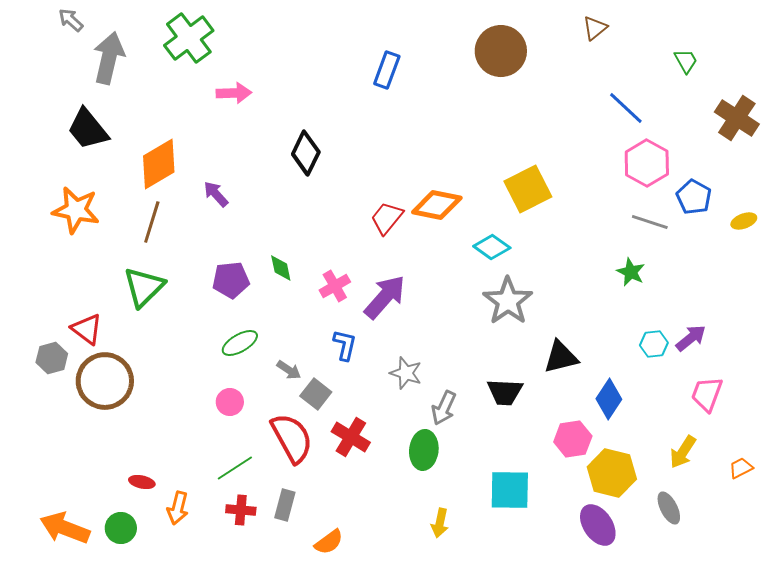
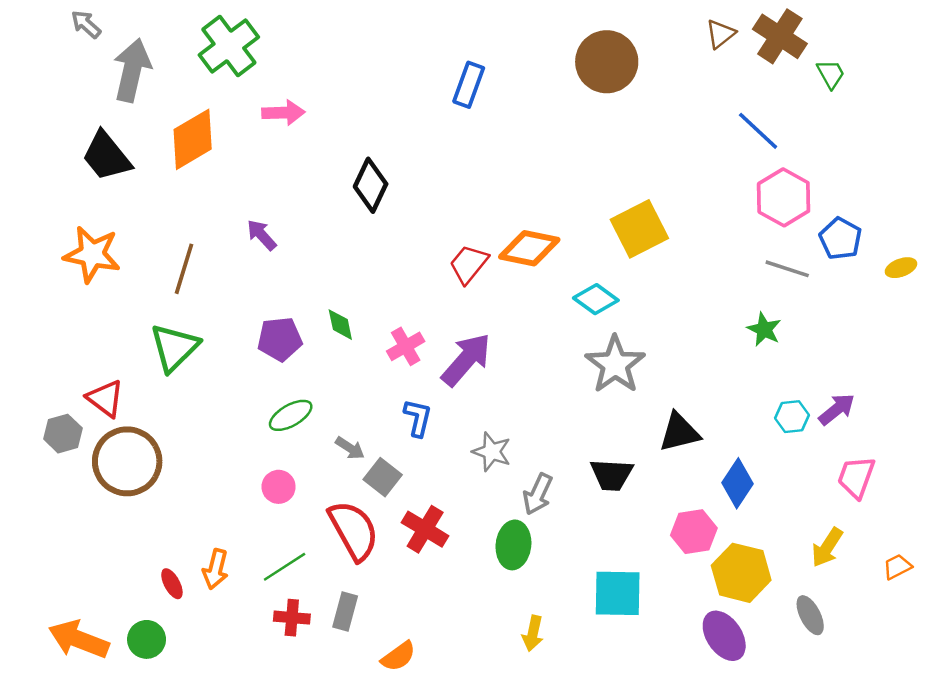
brown cross: (737, 118) -> (780, 36), moved
orange diamond: (159, 164) -> (193, 139), moved
red ellipse: (142, 482) -> (172, 584), turned 50
orange arrow: (178, 508) -> (216, 569), moved

